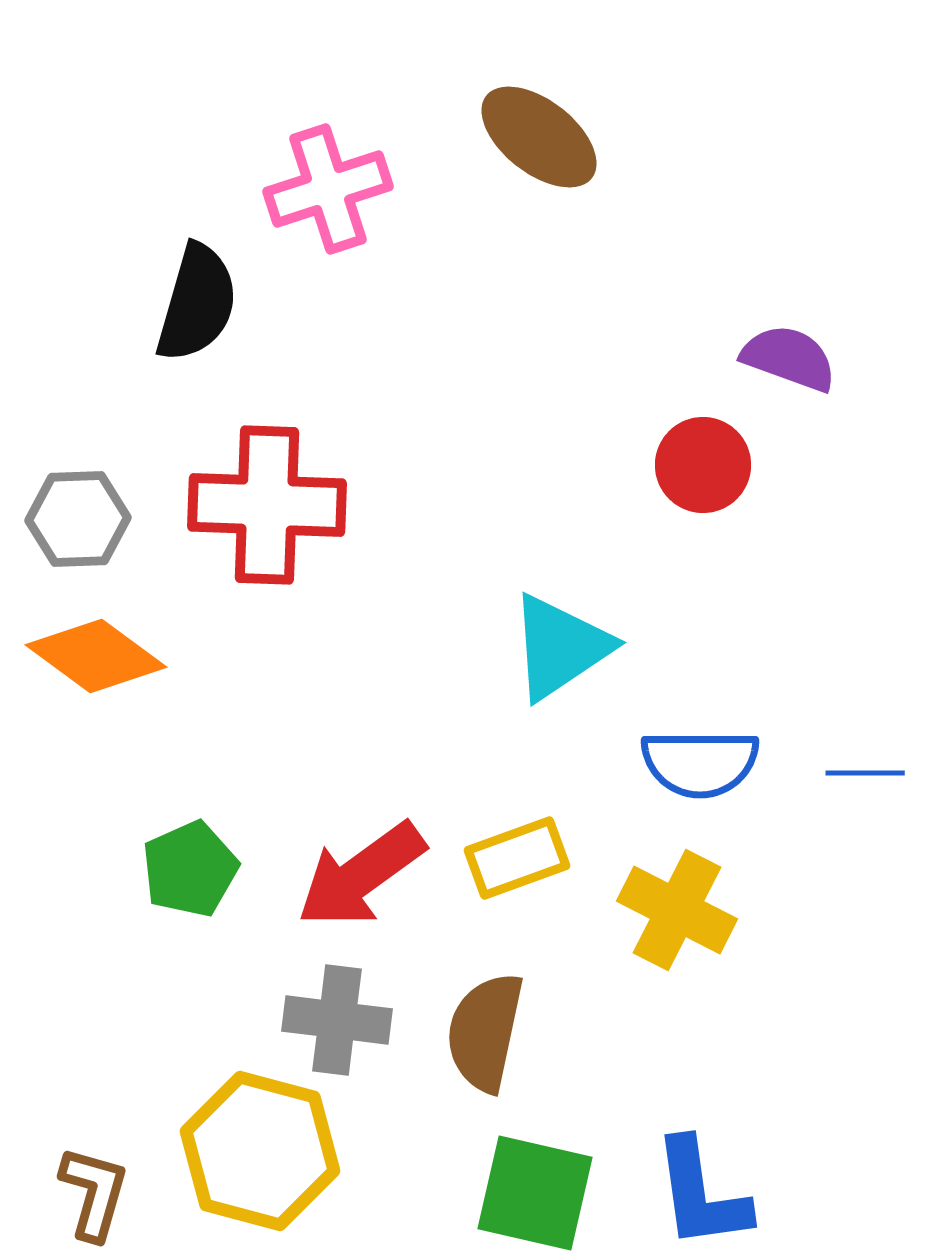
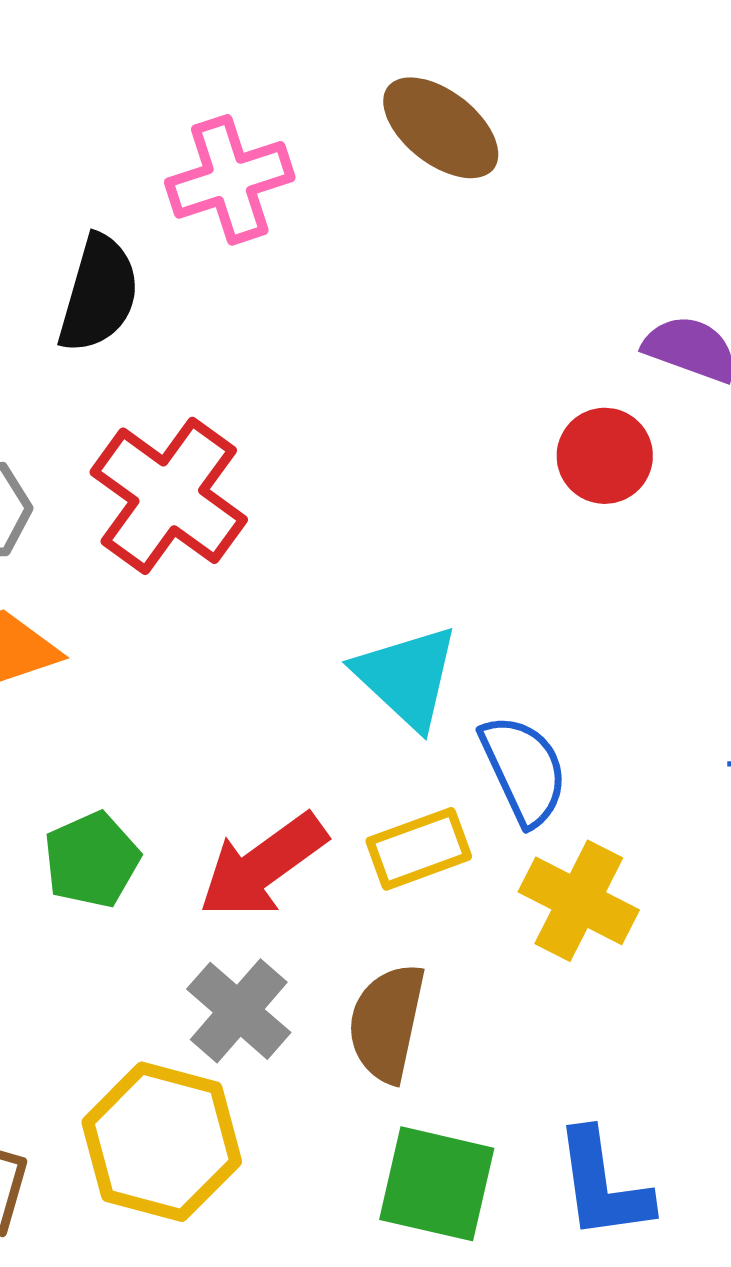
red cross: (267, 505) -> (169, 496), turned 34
cyan triangle: (560, 647) -> (407, 677), moved, turned -43
blue semicircle: (700, 763) -> (524, 770), moved, turned -115
gray cross: (337, 1020) -> (239, 1011), turned 34

